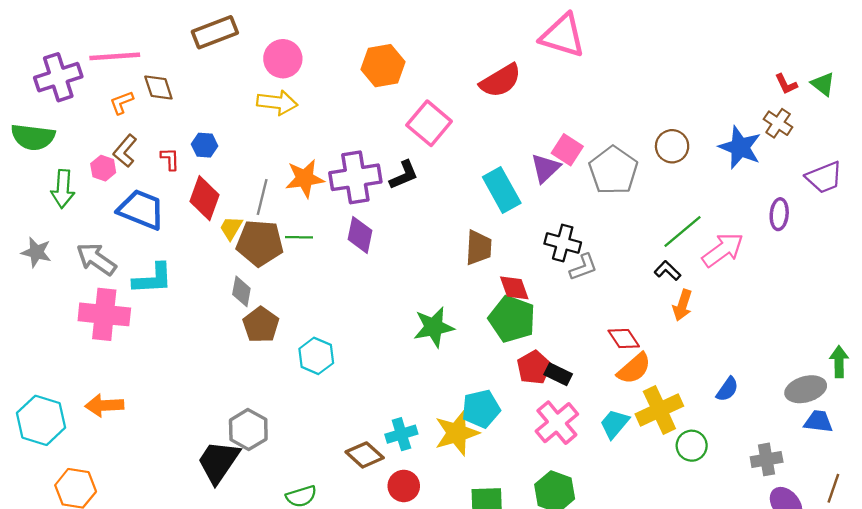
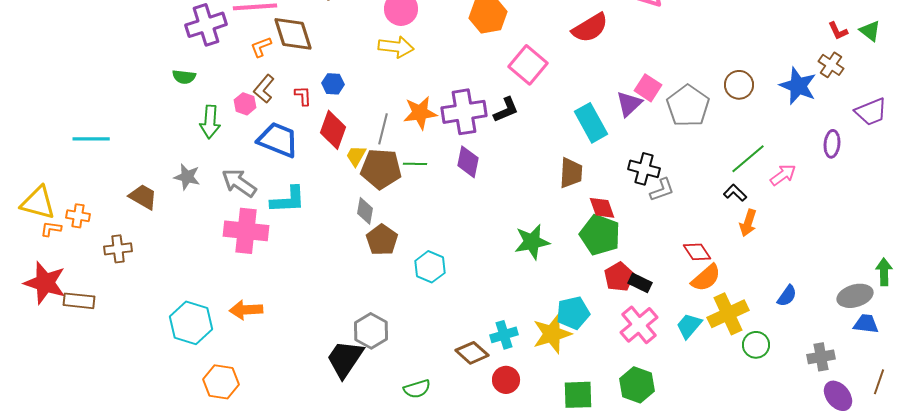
brown diamond: (158, 88) -> (293, 34), size x1.5
green semicircle: (33, 137) -> (184, 77), size x0.6
pink arrow: (723, 250) -> (783, 175), size x0.7

